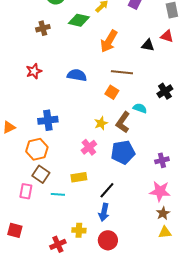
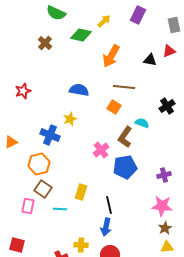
brown cross: (43, 28) -> (45, 43), turned -32
red triangle: (167, 36) -> (169, 51), turned -40
red star: (34, 71) -> (23, 91), moved
blue cross: (48, 120) -> (50, 135), turned 30
yellow star: (101, 123) -> (70, 119), moved
pink cross: (89, 147) -> (101, 150), moved
yellow rectangle: (79, 177) -> (81, 192), turned -63
black line: (107, 190) -> (109, 205), turned -54

